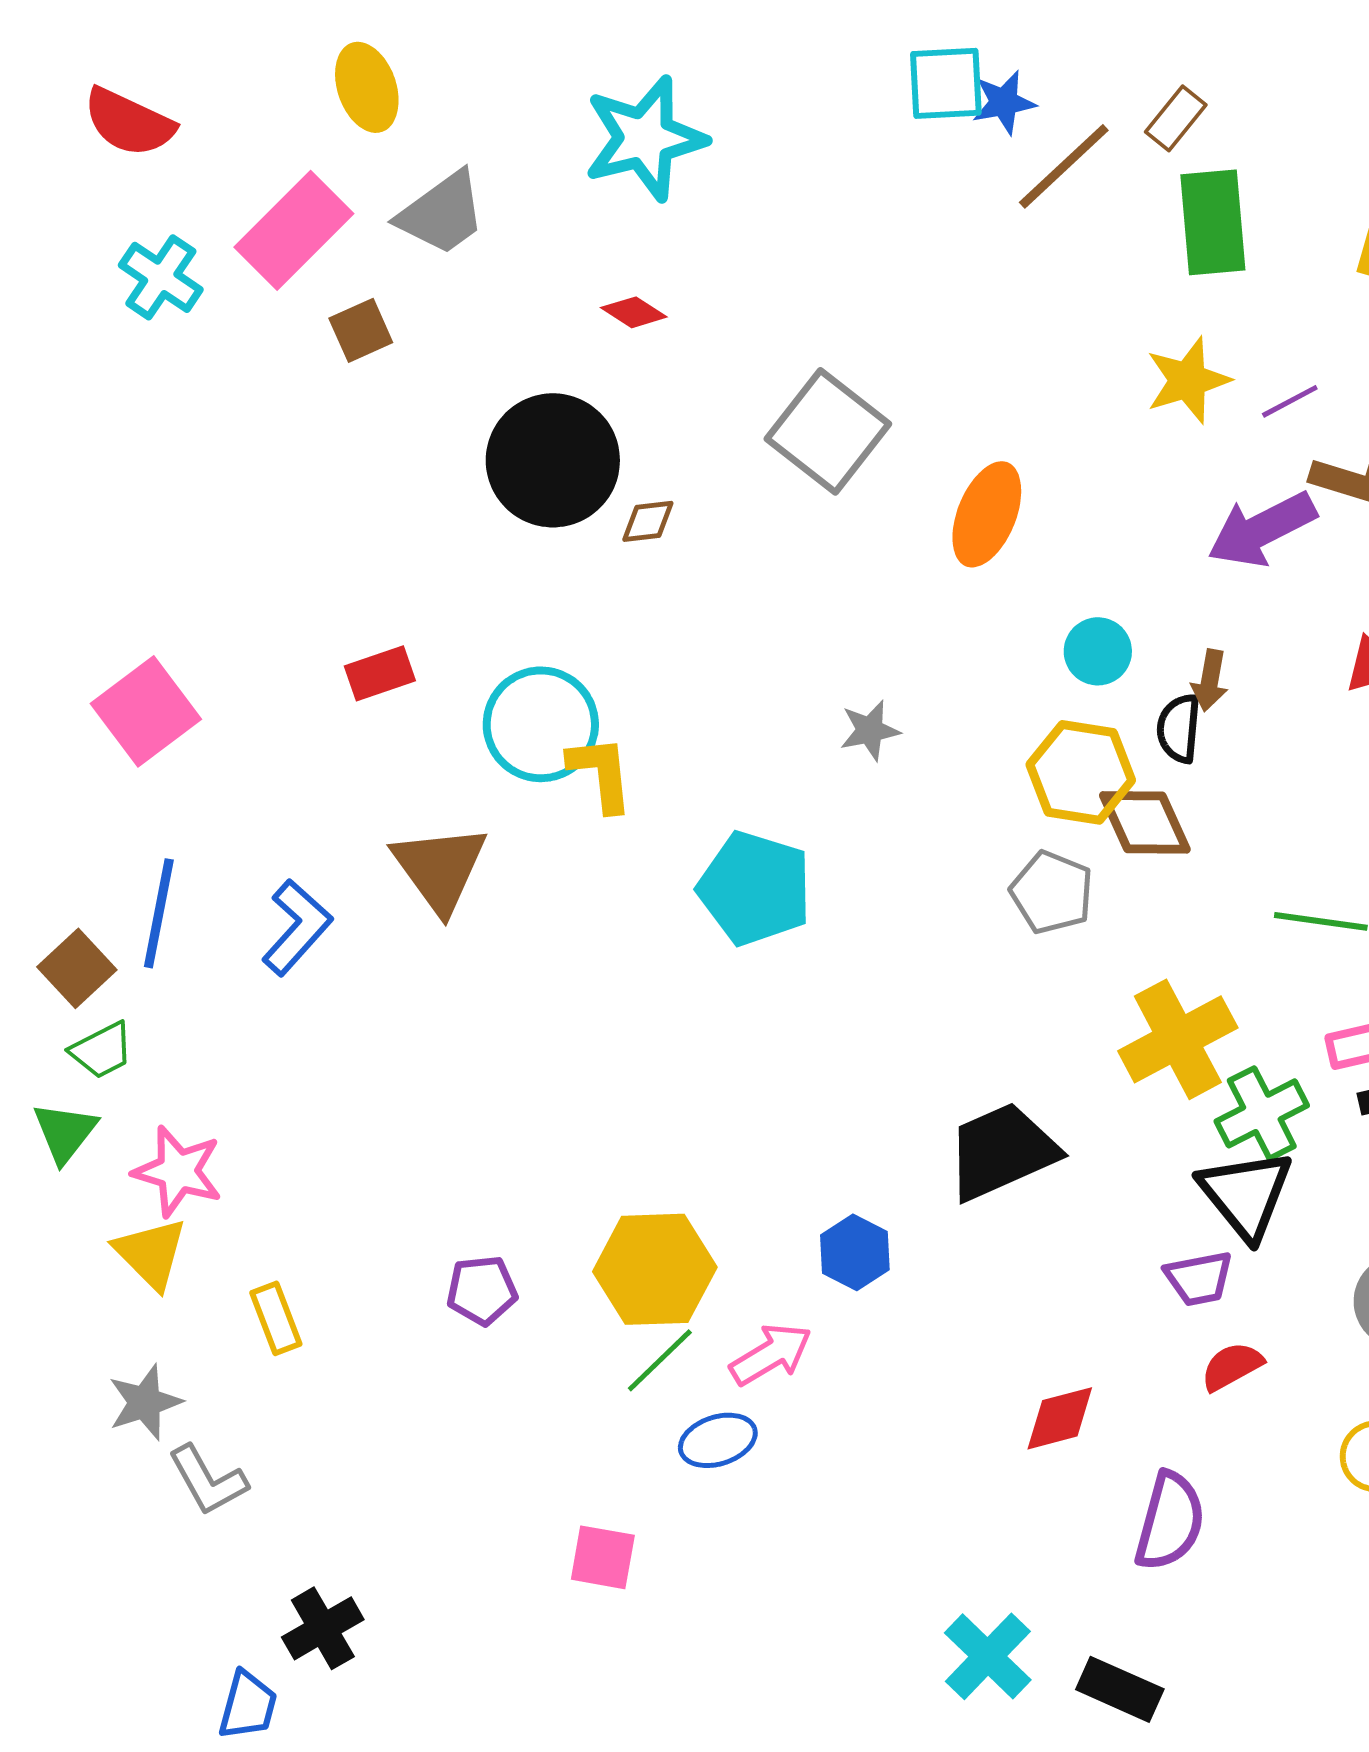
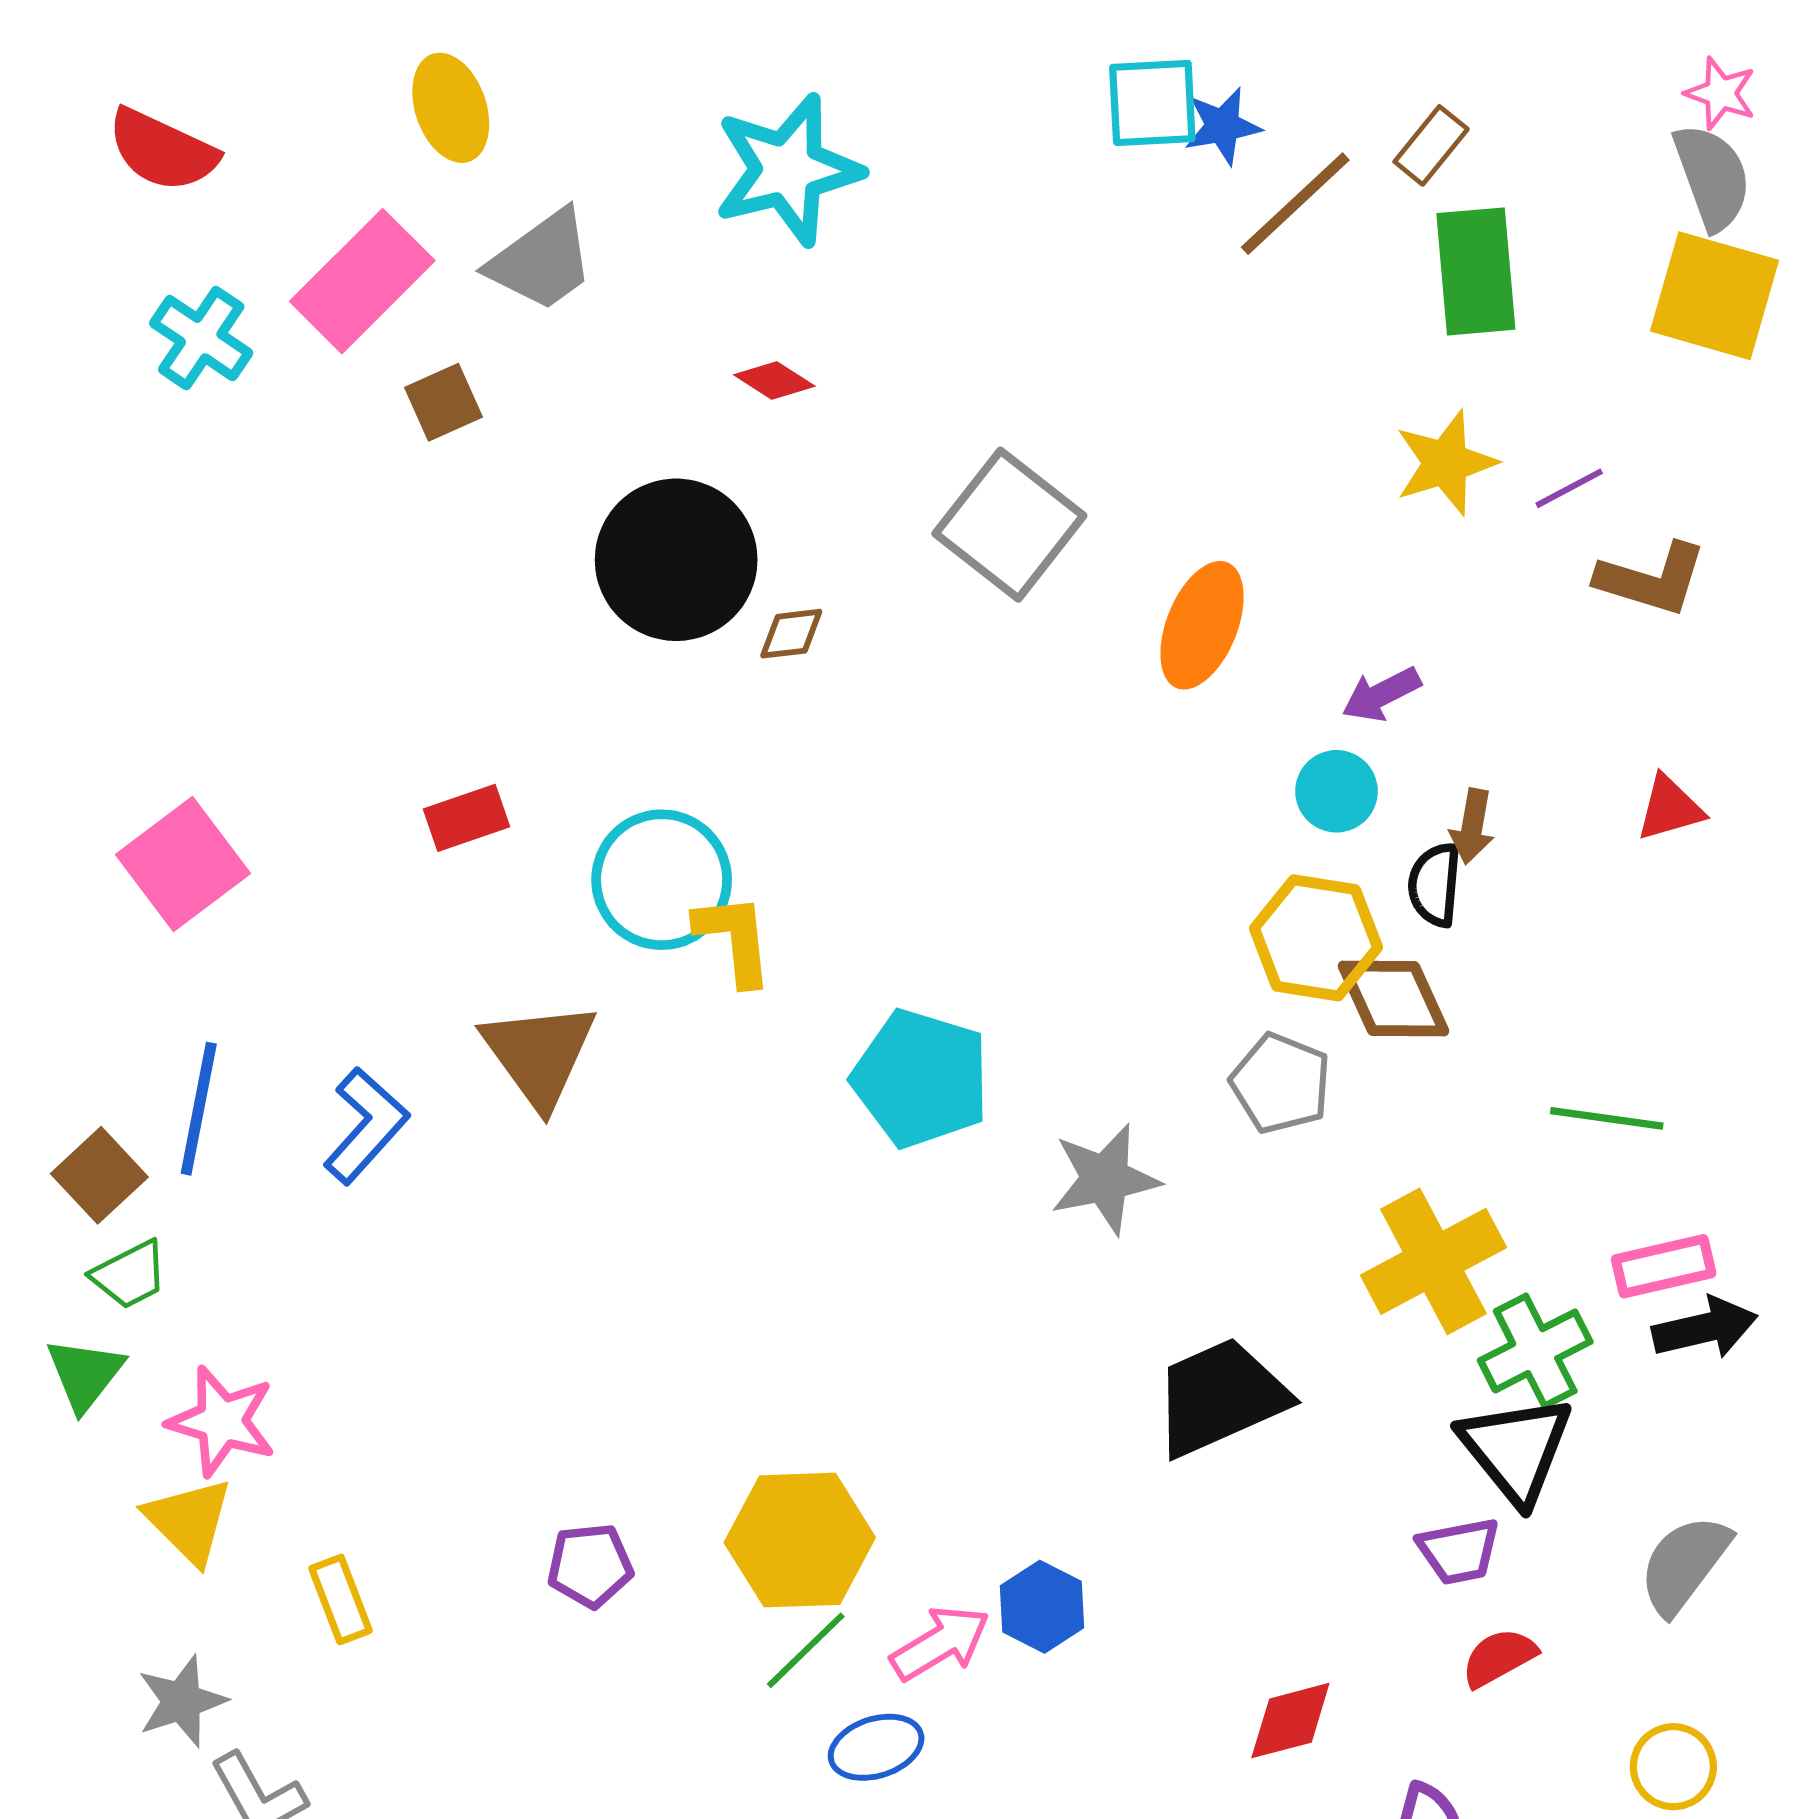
purple arrow: (1262, 529) -> (1381, 694), moved, size x0.6
gray star: (870, 730) -> (1105, 1179), moved, size x1.5
blue hexagon: (855, 1252) -> (1042, 1607), moved

